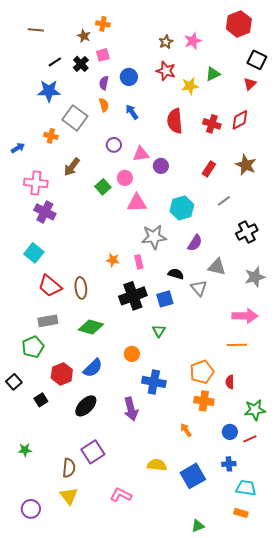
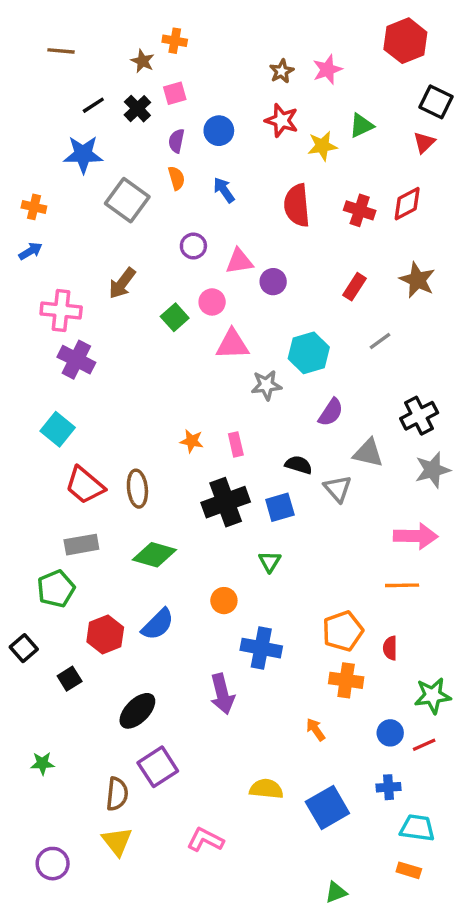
orange cross: (51, 136) -> (34, 207), moved
black cross: (247, 232) -> (419, 416), moved
gray star: (154, 237) -> (266, 385), moved, size x0.7
black ellipse: (86, 406) -> (137, 711), moved

